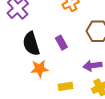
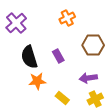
yellow rectangle: (66, 86) -> (62, 98), turned 48

